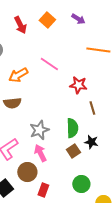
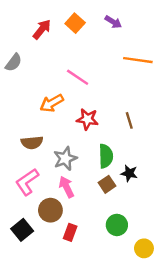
red arrow: (20, 25) -> (42, 29), turned -114
orange arrow: (18, 75) -> (52, 103), moved
red star: (78, 85) -> (87, 119), moved
brown semicircle: (12, 103) -> (32, 143), moved
brown line: (92, 108) -> (129, 120), moved

